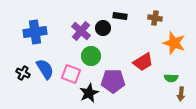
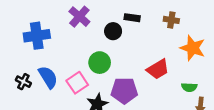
purple cross: (81, 31) -> (79, 17), moved
pink square: (71, 74) -> (77, 83), turned 36

